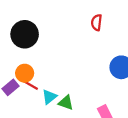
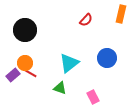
red semicircle: (97, 22) -> (86, 20), turned -144
cyan triangle: (49, 97) -> (69, 63), moved, size x1.5

